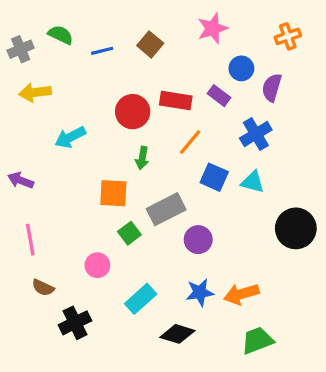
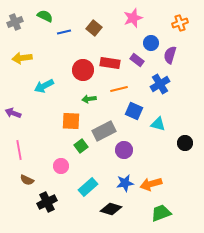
green semicircle: (61, 35) -> (45, 16), moved
gray cross: (21, 49) -> (15, 22), moved
orange line: (190, 142) -> (119, 89), turned 36
green arrow: (142, 158) -> (89, 99), turned 72
cyan triangle: (253, 182) -> (158, 124), moved
black circle: (296, 228) -> (185, 143), size x0.6

